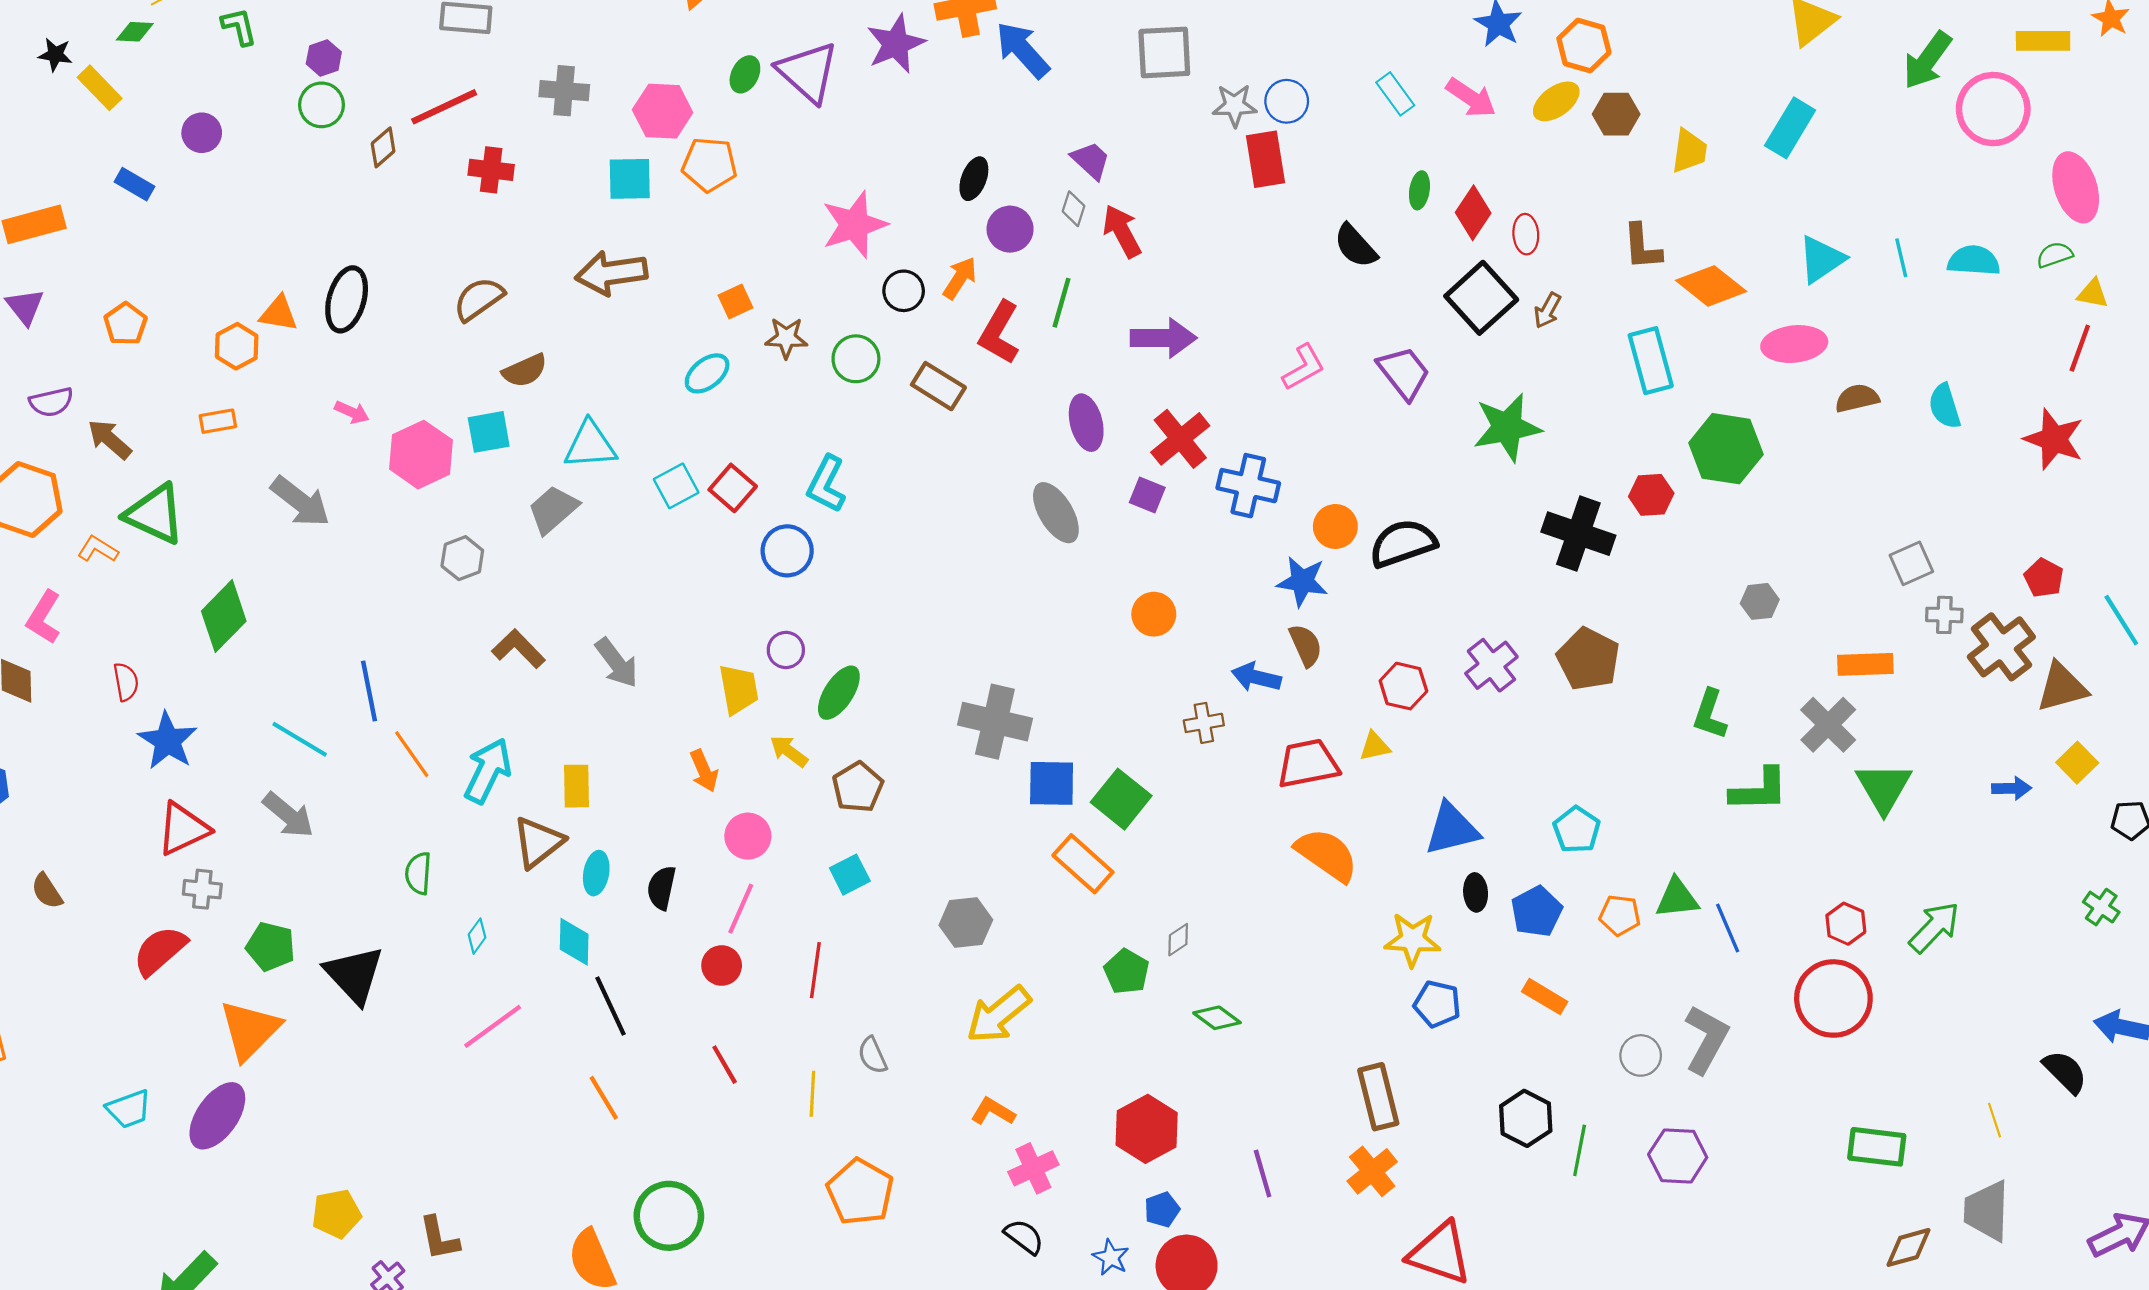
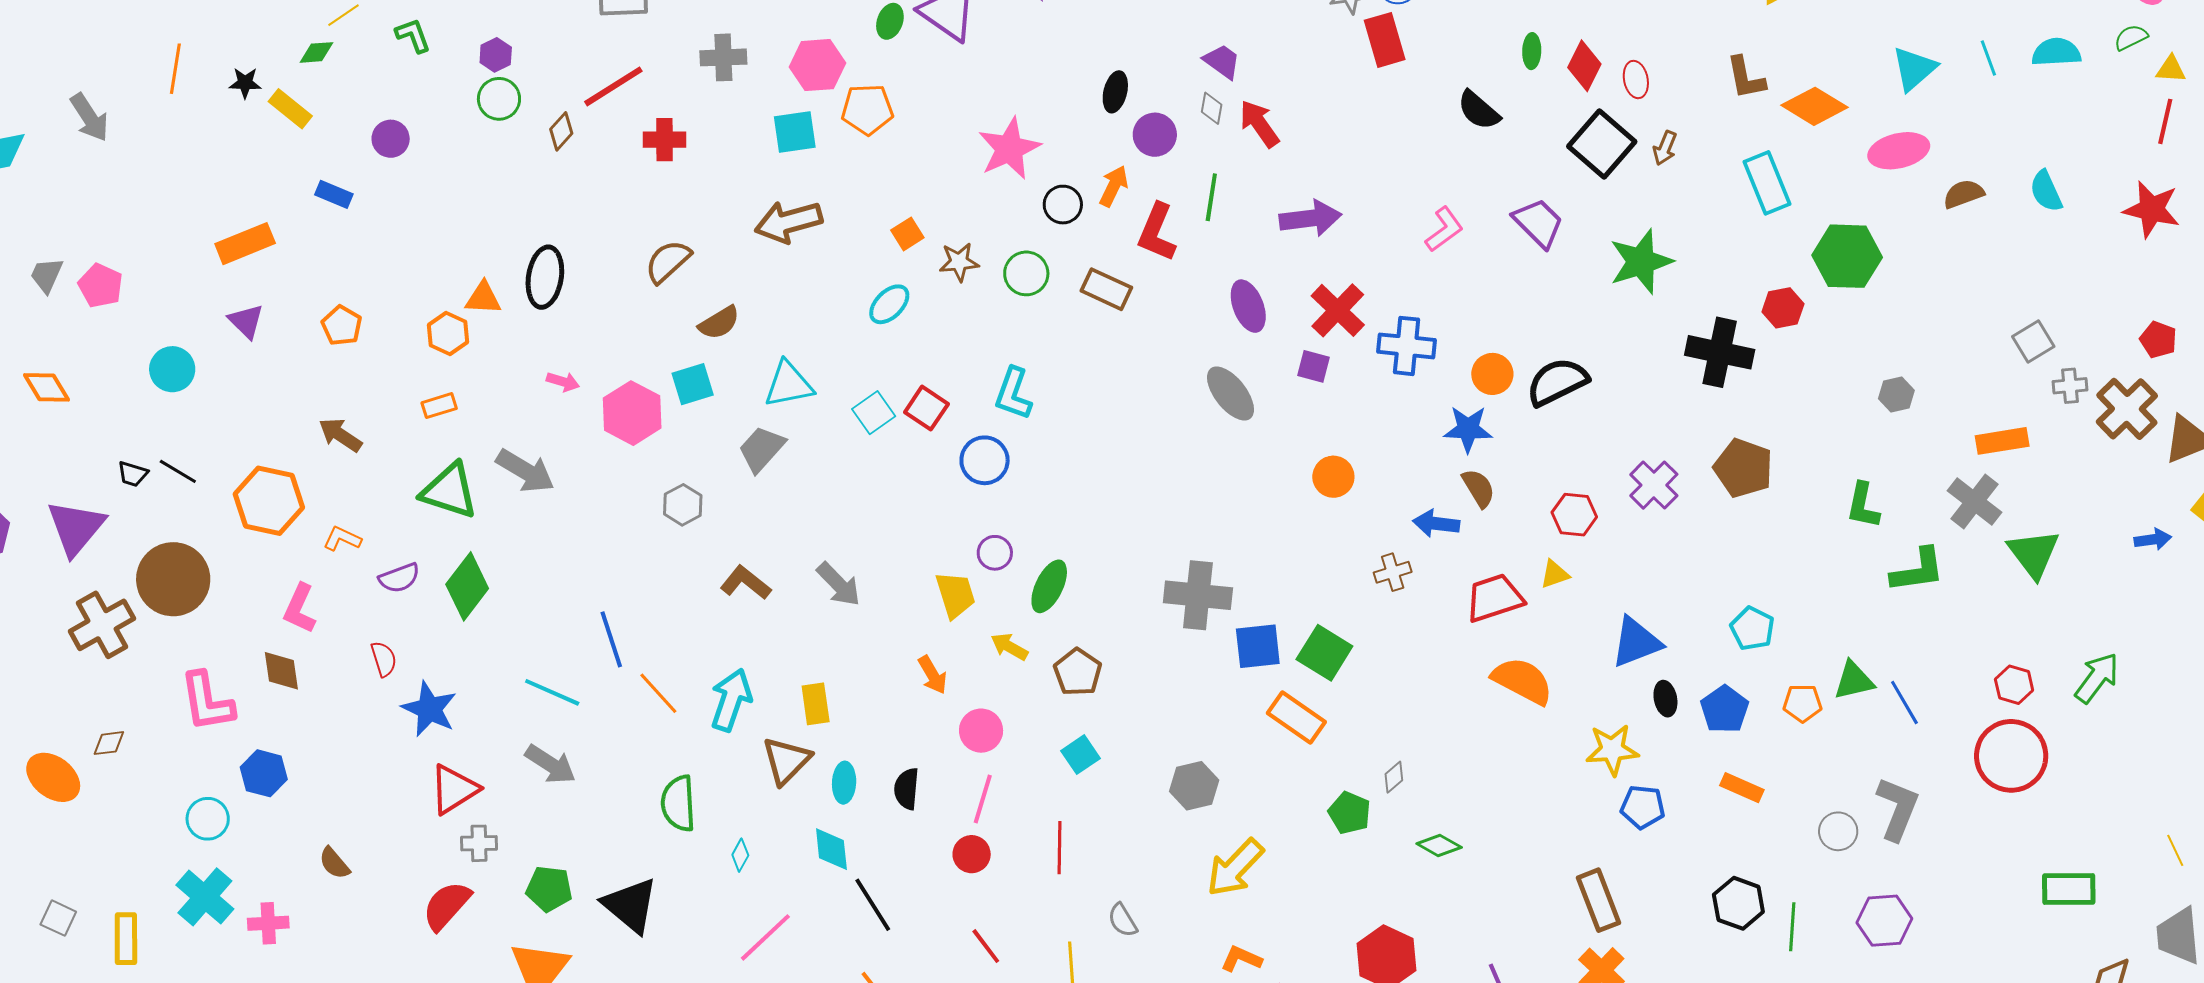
purple semicircle: (51, 402) -> (399, 578), moved
green triangle: (155, 514) -> (449, 491), moved
green semicircle: (418, 873) -> (678, 803), size x1.4

